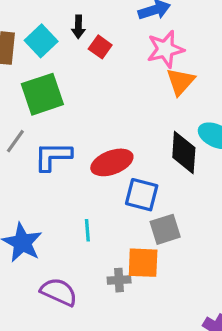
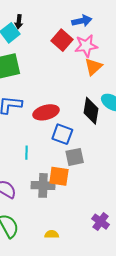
black arrow: (78, 27) -> (19, 22), moved
red square: (100, 47) -> (62, 40), moved, size x1.5
gray cross: (119, 280) -> (43, 185), size x1.6

